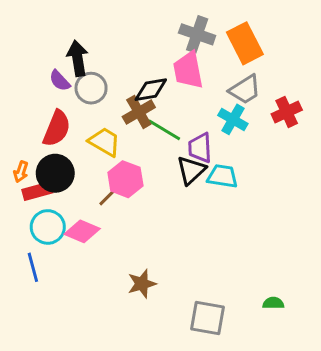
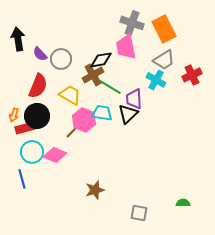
black arrow: (78, 58) -> (18, 39), moved
cyan trapezoid: (222, 176) -> (102, 113), moved
gray square: (208, 318) -> (139, 213), size x0.7

